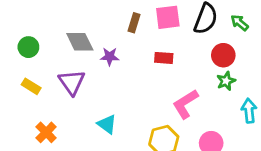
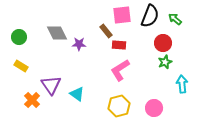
brown rectangle: (134, 23) -> (106, 31), moved, turned -56
purple triangle: (72, 82) -> (51, 85), moved
pink L-shape: (185, 104) -> (120, 70), moved

